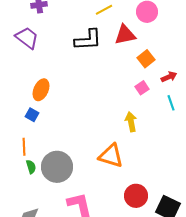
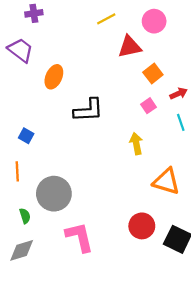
black L-shape: (88, 40) -> (88, 110), moved
orange ellipse: (41, 90) -> (54, 77), moved
orange triangle: (111, 156) -> (166, 181), moved
green semicircle: (31, 167) -> (25, 216), moved

